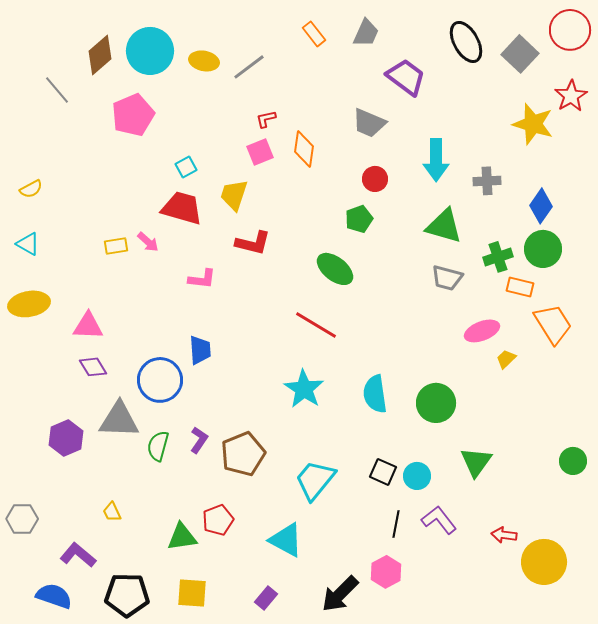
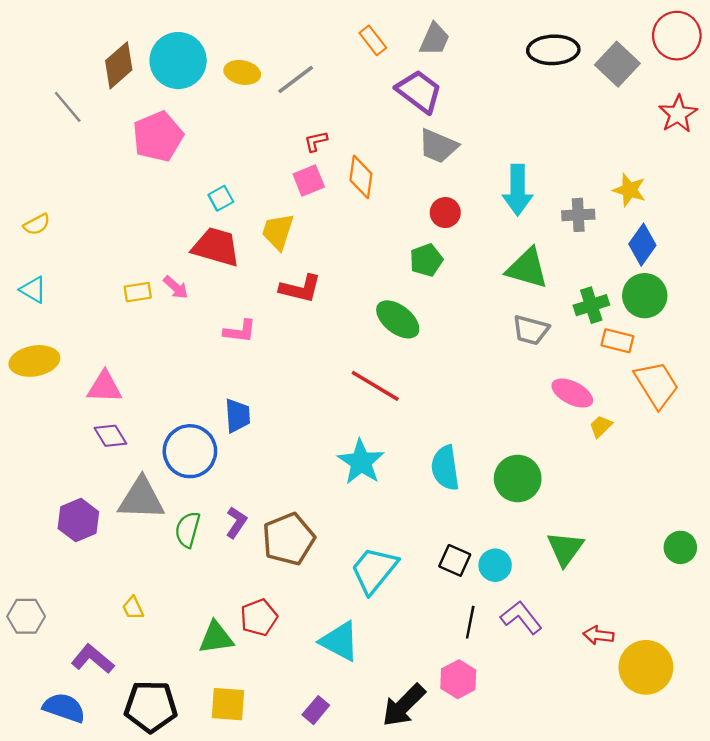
black ellipse: (466, 42) -> (553, 50), turned -63
purple trapezoid: (406, 77) -> (419, 91), moved
yellow star: (533, 124) -> (629, 190), moved, size x0.7
pink ellipse: (482, 331) -> (572, 393), turned 48

